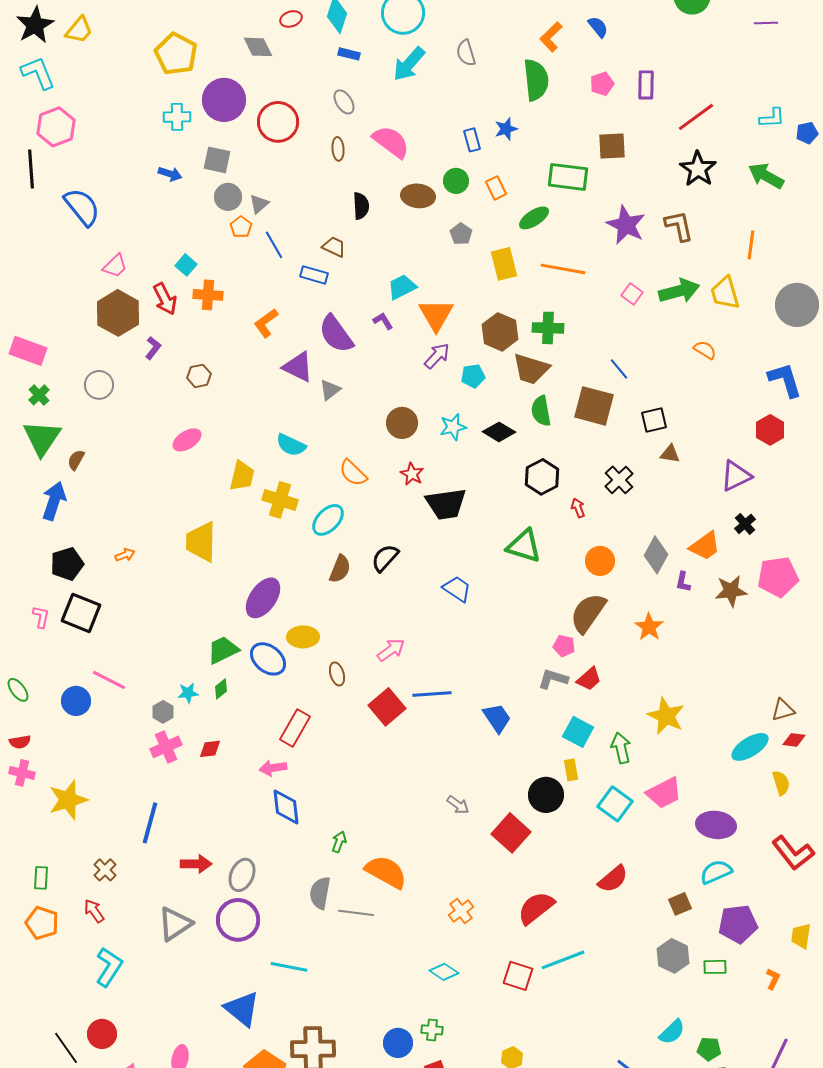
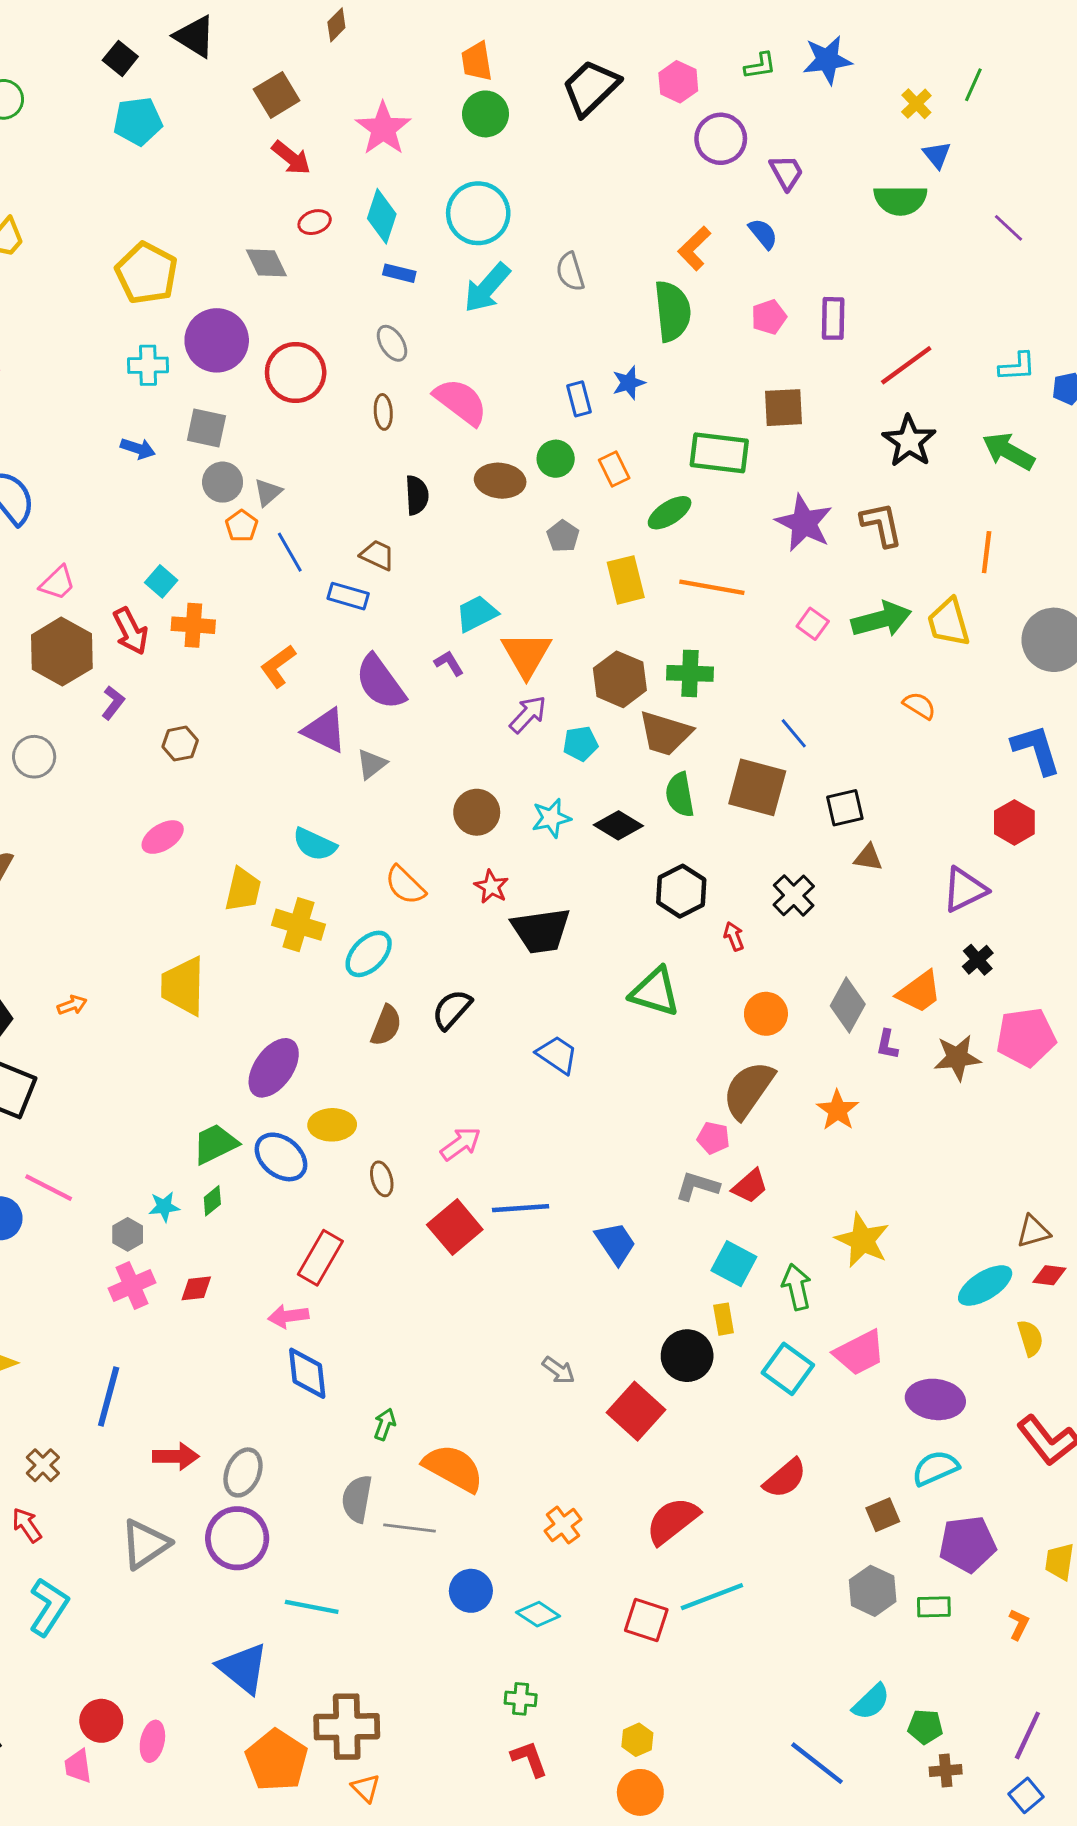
purple line: (766, 23) -> (1008, 228), turned 45
red circle: (102, 1034) -> (101, 1721), moved
blue circle: (398, 1043) -> (471, 1591), moved

